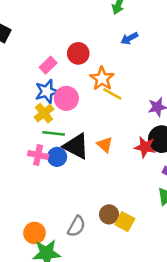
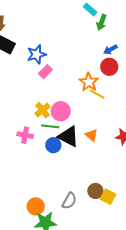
red circle: (78, 53) -> (109, 67), moved
blue star: (47, 92) -> (37, 54), moved
pink circle: (66, 98) -> (61, 111), moved
pink cross: (38, 155) -> (25, 135), moved

